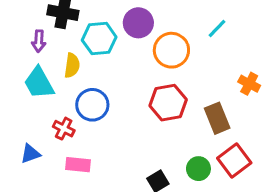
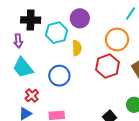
orange circle: (171, 50) -> (117, 39), moved
yellow semicircle: (72, 65) -> (77, 48), moved
red cross: (64, 129) -> (32, 96), moved, turned 32

